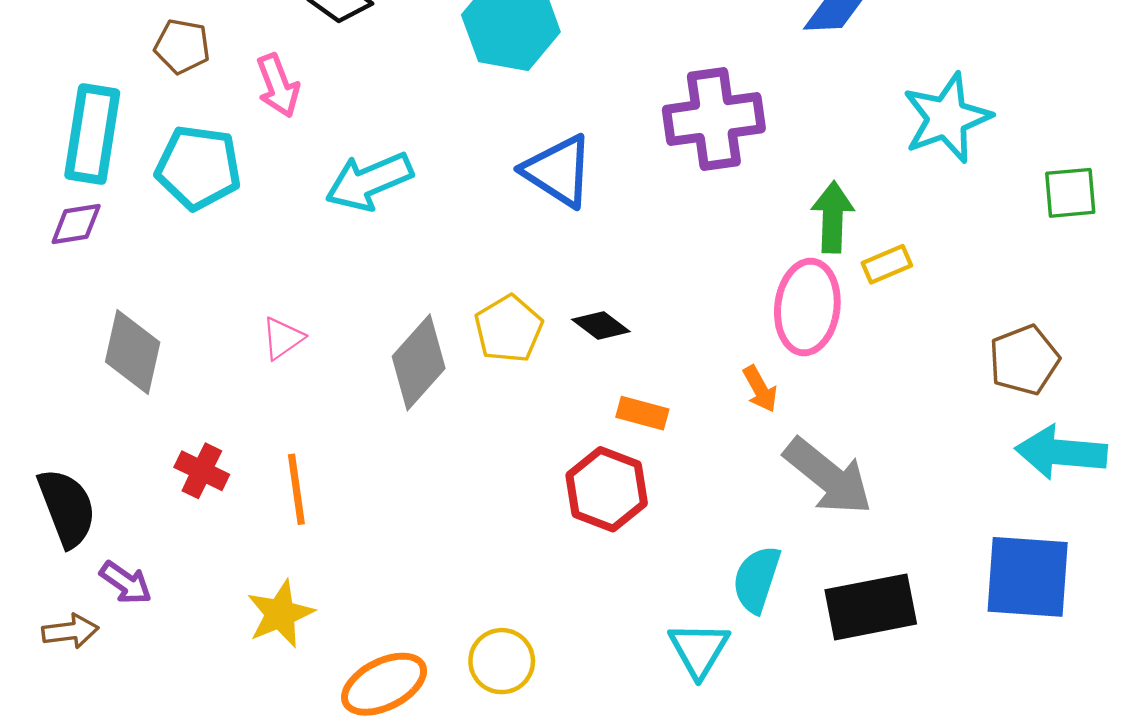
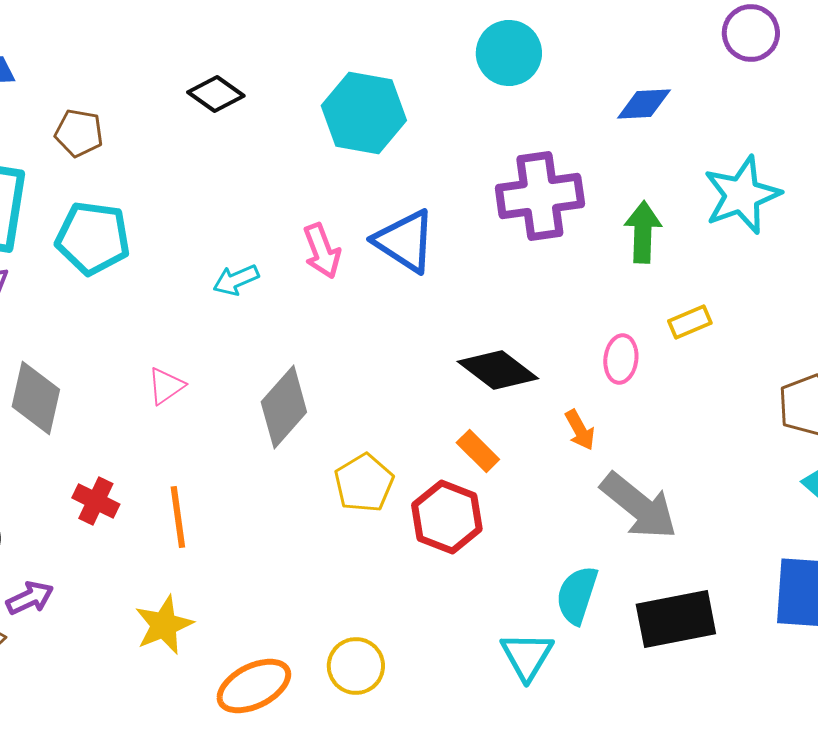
pink arrow: (278, 86) -> (322, 251), moved
cyan arrow: (369, 181) -> (236, 280), moved, size x0.6
green arrow: (833, 217) -> (643, 232), moved
pink ellipse: (807, 307) -> (621, 359), size x0.6
black diamond: (601, 325) -> (498, 370), moved, size x1.6
yellow pentagon: (509, 329) -> (364, 483), moved
orange rectangle: (642, 413) -> (478, 451), turned 30
purple arrow: (126, 583) -> (30, 598), turned -60

